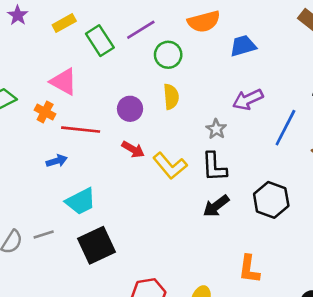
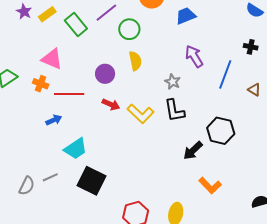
purple star: (18, 15) -> (24, 12), moved
purple arrow: (248, 100) -> (194, 56), turned 90
black arrow: (216, 206) -> (193, 151), moved
black square: (97, 245) -> (92, 181), turned -32
orange L-shape: (249, 269) -> (210, 186), turned -45

